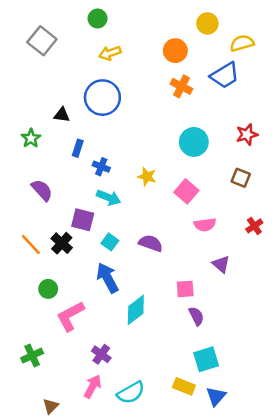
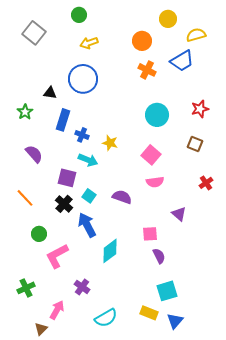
blue rectangle: (78, 148) -> (63, 120), size x1.5
yellow star: (147, 177) -> (110, 143), moved
pink semicircle: (205, 225) -> (155, 182), moved
black cross: (62, 243) -> (64, 204), moved
pink arrow: (93, 386) -> (57, 310), moved

